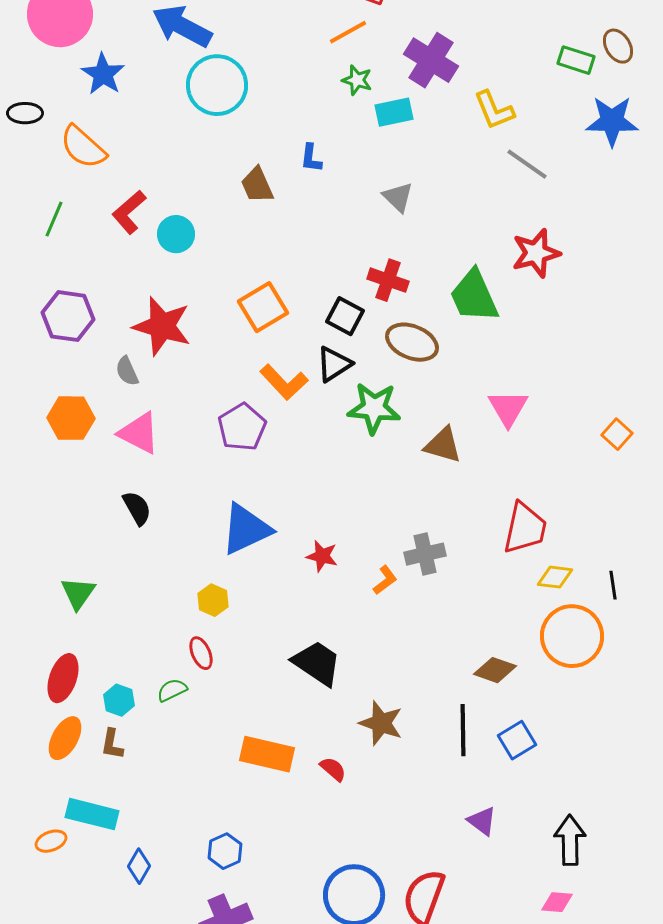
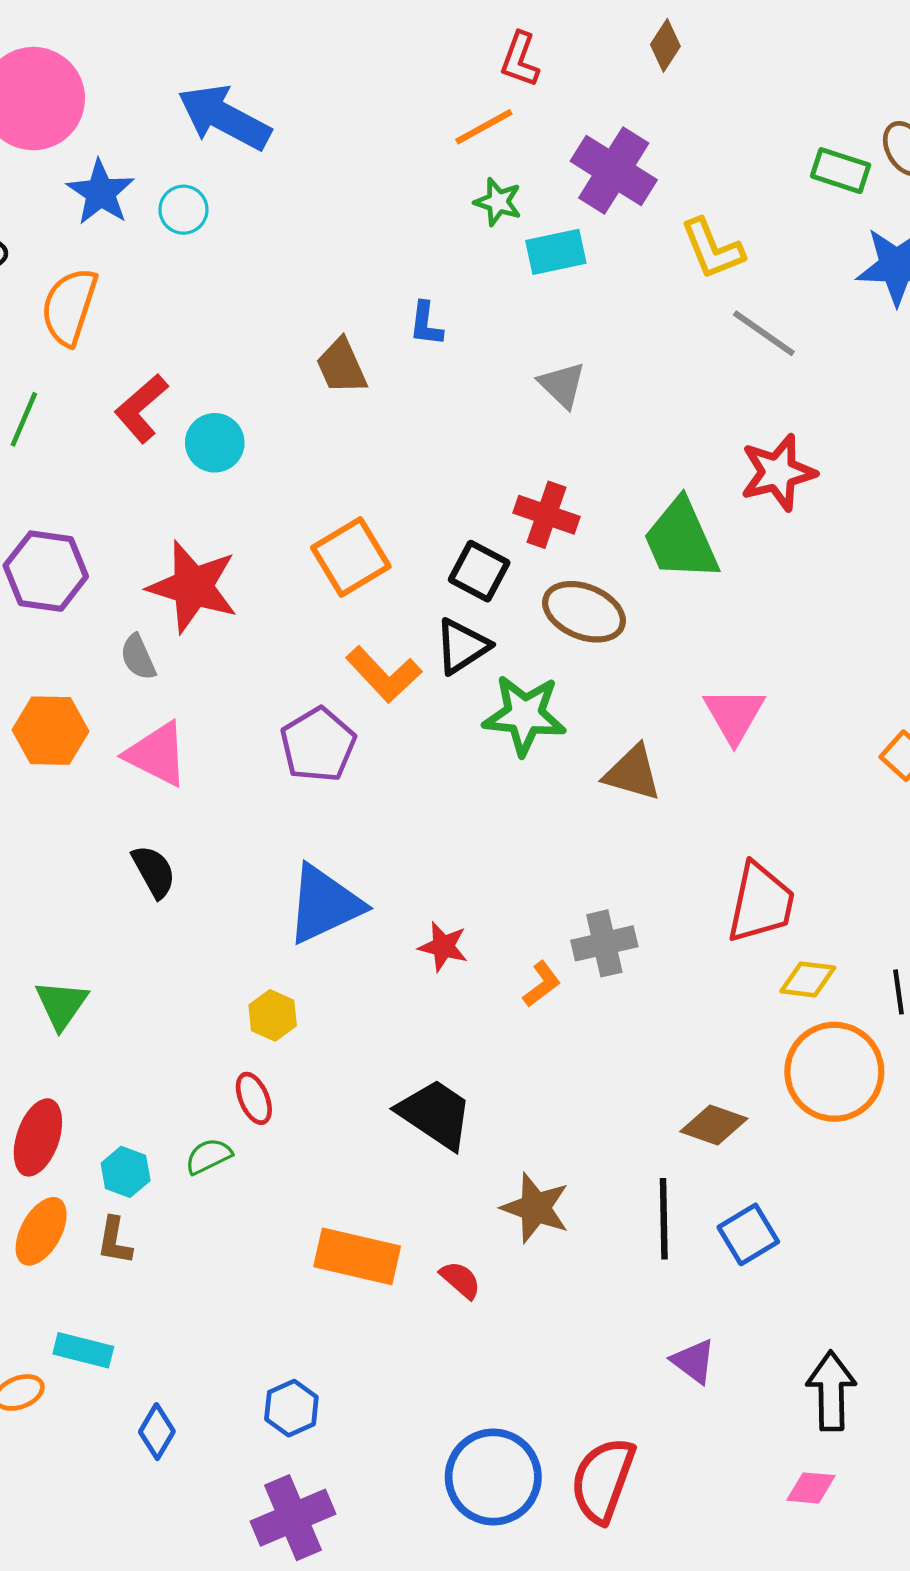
cyan circle: (217, 85) -> (183, 210), moved, size x0.5
orange semicircle: (83, 147) -> (69, 307), turned 66
cyan rectangle: (92, 814) -> (83, 1350), size x0.7

